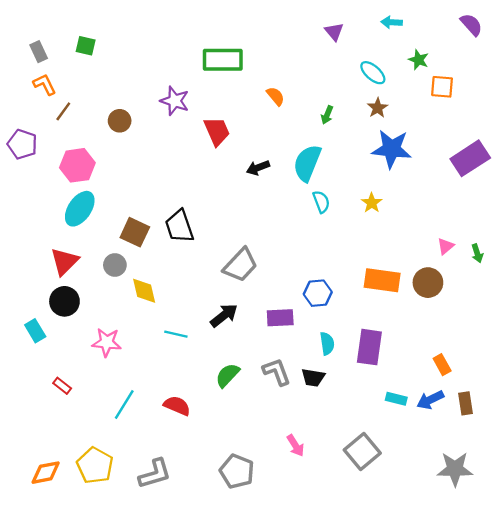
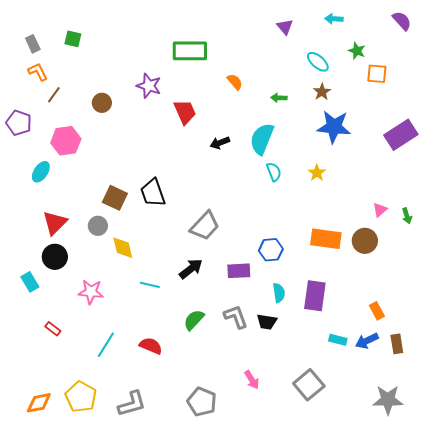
green arrow: (327, 115) -> (279, 98), turned 70
cyan ellipse: (80, 209) -> (41, 172), moved, size x0.7

